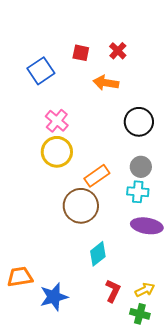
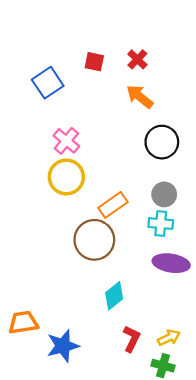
orange arrow: (106, 83) -> (140, 97), moved, turned 30

